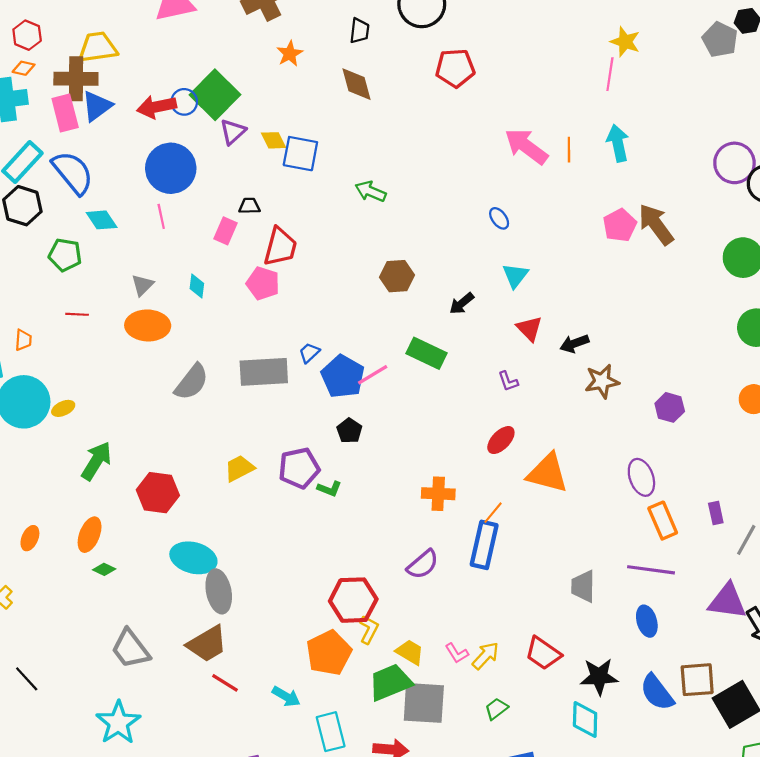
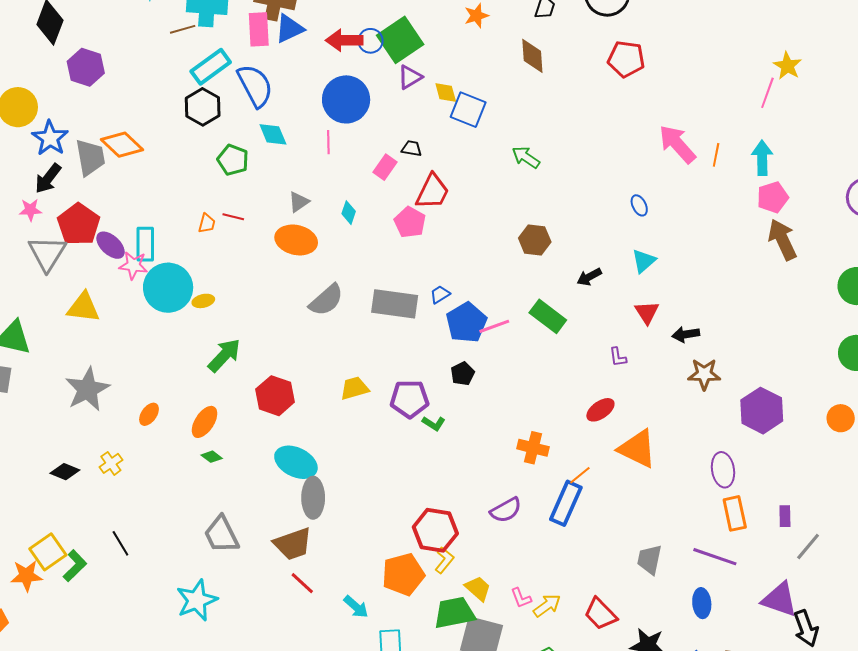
pink pentagon: (620, 225) -> (773, 197), moved
orange trapezoid: (23, 340) -> (207, 223), moved
purple hexagon: (670, 407) -> (762, 411), size x1.6

